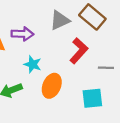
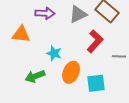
purple arrow: (22, 34) -> (45, 13), moved
cyan square: (92, 98) -> (96, 83), moved

